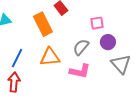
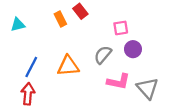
orange rectangle: (43, 24) -> (60, 19), moved, size x0.6
gray triangle: (121, 64) -> (147, 88), moved
pink L-shape: (80, 71) -> (118, 82), moved

